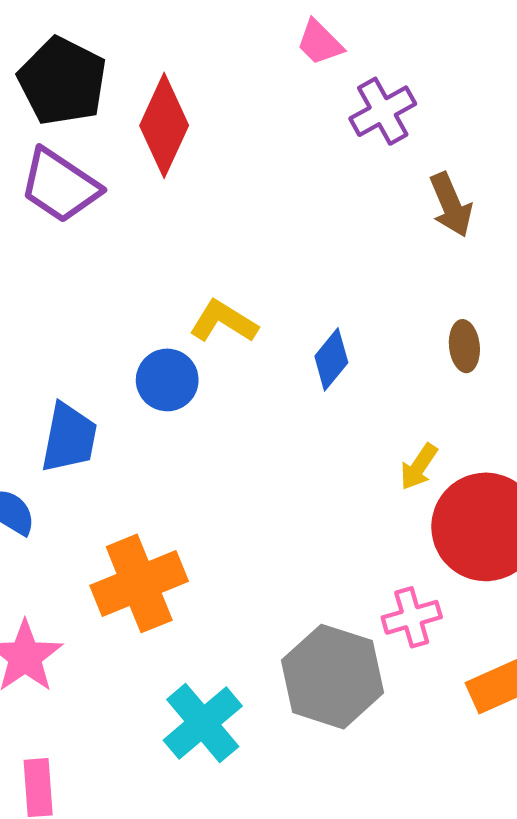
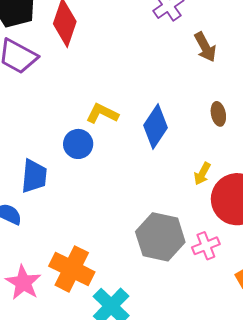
blue diamond: (331, 359) -> (155, 126), size x1.5
orange cross: (139, 583) -> (72, 269), moved, turned -36
gray hexagon: (333, 677) -> (160, 237), moved

